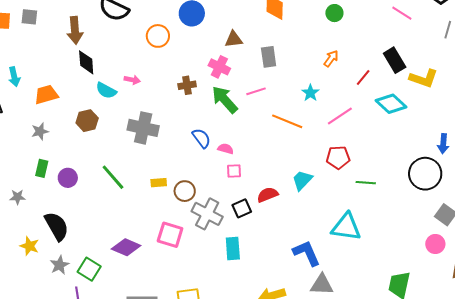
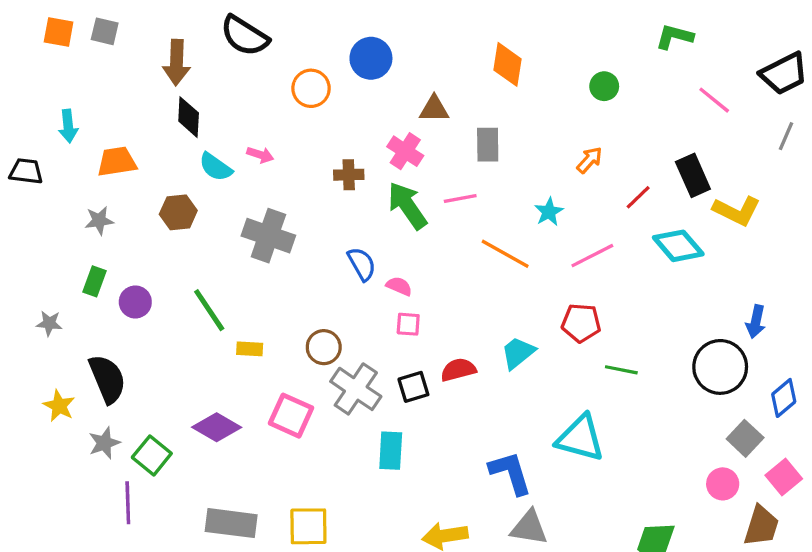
yellow rectangle: (159, 183) -> (250, 349), moved

